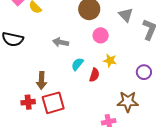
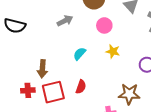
gray arrow: (61, 42) -> (65, 21), moved, turned 140
red semicircle: (94, 75) -> (81, 87), moved

